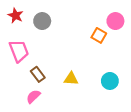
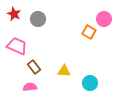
pink trapezoid: (19, 51) -> (17, 46), turned -45
cyan circle: (110, 81) -> (90, 83), moved
pink semicircle: (33, 97) -> (30, 87), turned 40

